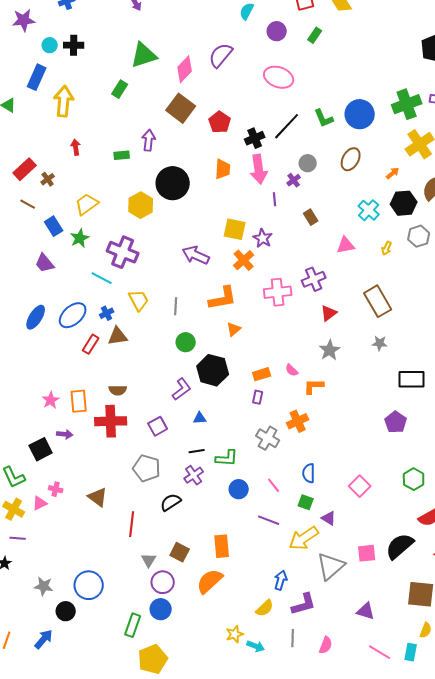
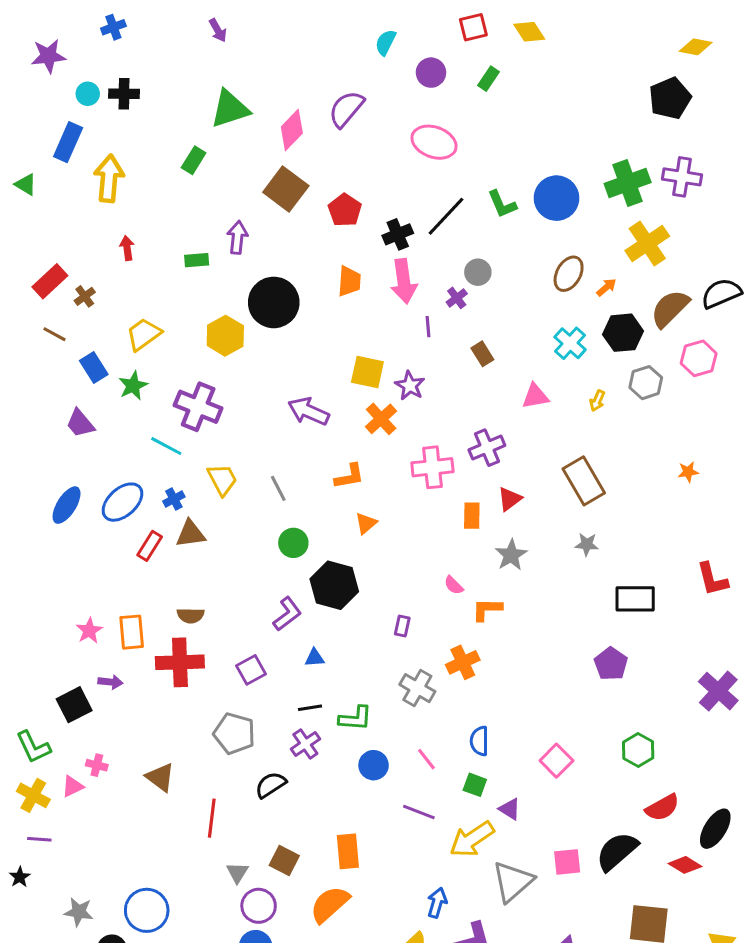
brown ellipse: (351, 159) -> (569, 274), moved
orange L-shape: (223, 298) -> (349, 476), size x0.7
gray line: (176, 306) -> (278, 488), turned -30
orange rectangle: (262, 374) -> (472, 516), moved, turned -72

